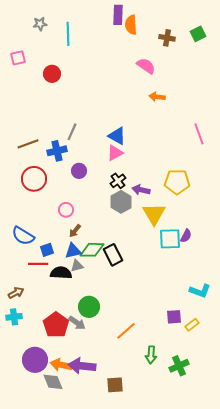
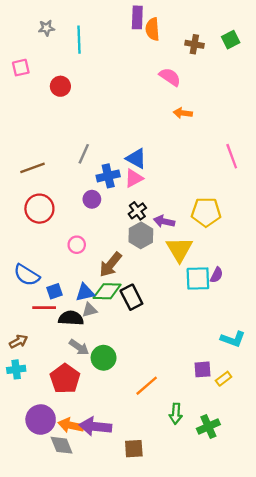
blue cross: (57, 151) -> (108, 176), moved
brown arrow: (75, 231) -> (111, 265), moved, size x1.6
gray arrow: (77, 323) -> (79, 347), moved

